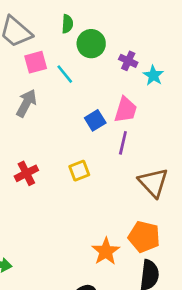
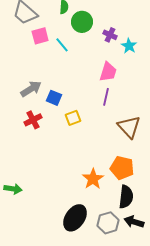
gray arrow: (26, 103) -> (31, 89), moved, turned 30
blue square: (95, 120) -> (54, 98), moved, turned -35

